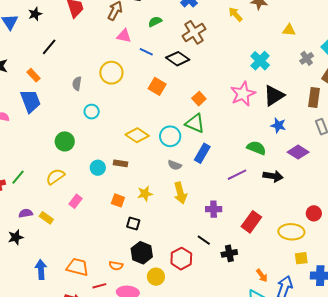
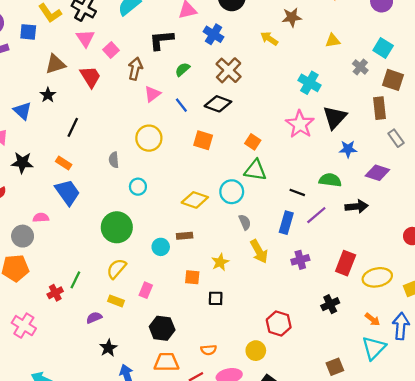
pink triangle: (124, 36) -> (152, 94), turned -35
blue line: (146, 52) -> (181, 105), turned 40
green circle: (65, 141) -> (117, 227), size x1.4
blue rectangle: (202, 153) -> (286, 223), moved
gray semicircle: (175, 165) -> (245, 222), turned -120
yellow rectangle: (46, 218) -> (116, 301), moved
yellow ellipse: (291, 232) -> (377, 277), moved
black star: (16, 237) -> (108, 348), moved
black line: (204, 240) -> (297, 192), moved
black hexagon: (142, 253) -> (162, 328), moved

